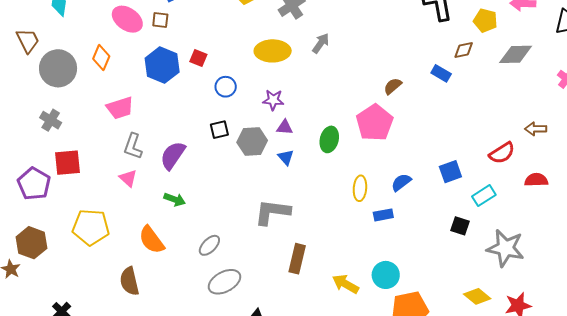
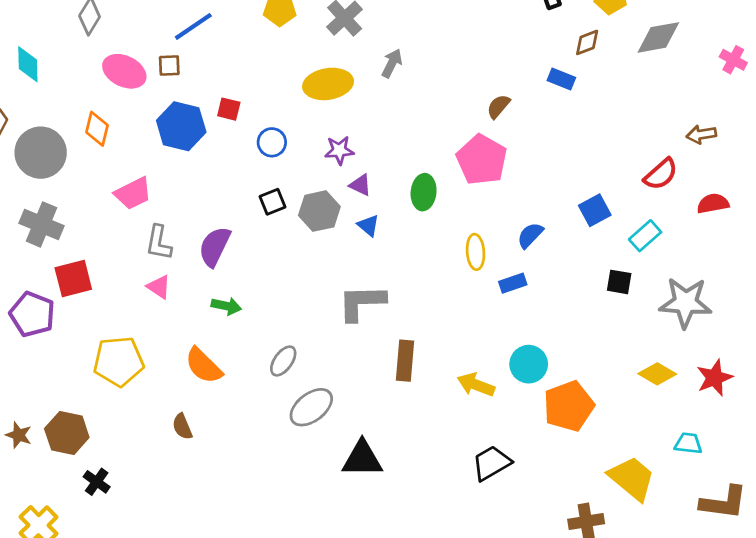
gray cross: (51, 120) -> (42, 224), size x1.4
purple triangle: (285, 127) -> (360, 185), turned 30
brown hexagon: (31, 243) -> (67, 433), moved
brown semicircle: (129, 281) -> (182, 427), size x0.7

